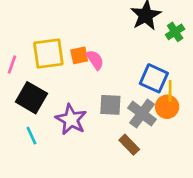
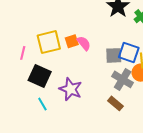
gray square: (110, 105) -> (114, 55), moved

